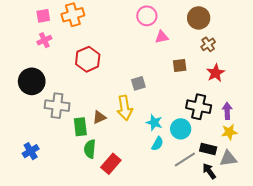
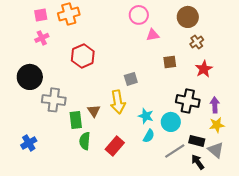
brown triangle: (99, 117) -> (94, 111), turned -40
gray triangle: (228, 158) -> (216, 150), turned 48
red rectangle: (111, 164) -> (115, 146), moved

